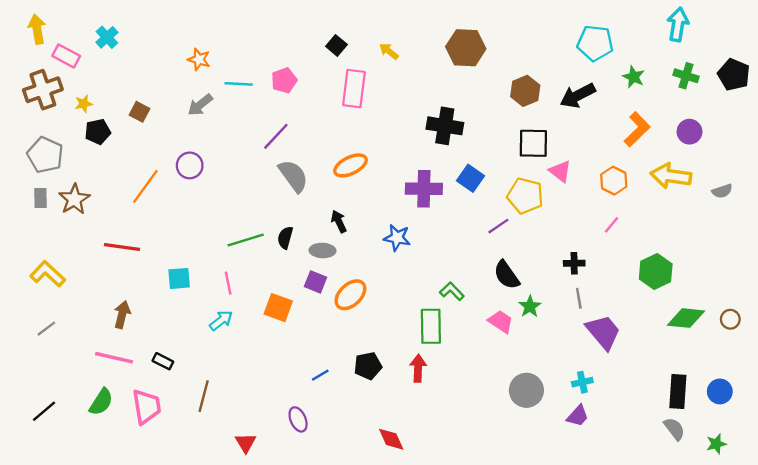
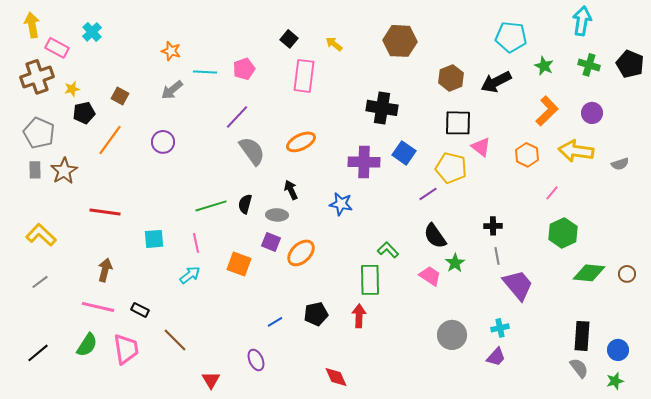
orange line: (145, 186) -> (110, 140), moved
pink line: (611, 225) -> (552, 193), moved
blue circle: (720, 391) -> (618, 350), moved
brown line: (204, 396) -> (175, 340), turned -60

